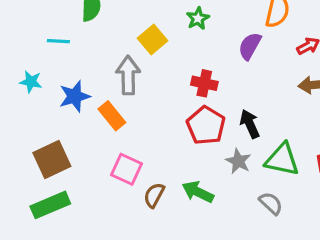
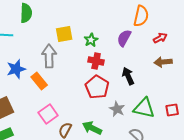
green star: (198, 18) -> (91, 40), moved
yellow square: (152, 40) -> (64, 34), turned 30
black arrow: (250, 124) -> (128, 76), moved
pink square: (126, 169) -> (48, 114), turned 30

